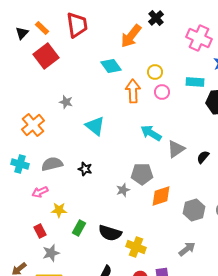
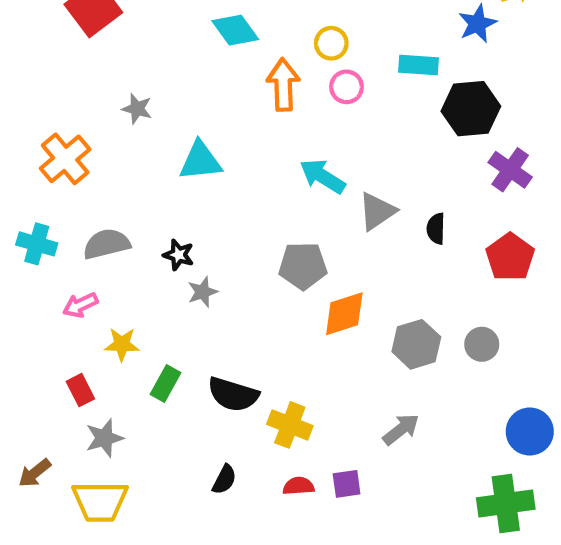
cyan triangle: (95, 126) -> (200, 161), turned -45
black semicircle: (203, 157) -> (436, 229), turned -40
gray star: (123, 190) -> (203, 292), moved

